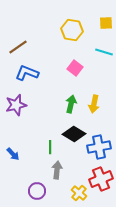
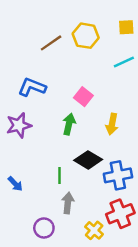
brown line: (18, 47) -> (51, 43), moved
cyan line: (104, 52) -> (124, 62), turned -42
pink square: (75, 68) -> (83, 97), moved
green arrow: (71, 104) -> (69, 124), moved

